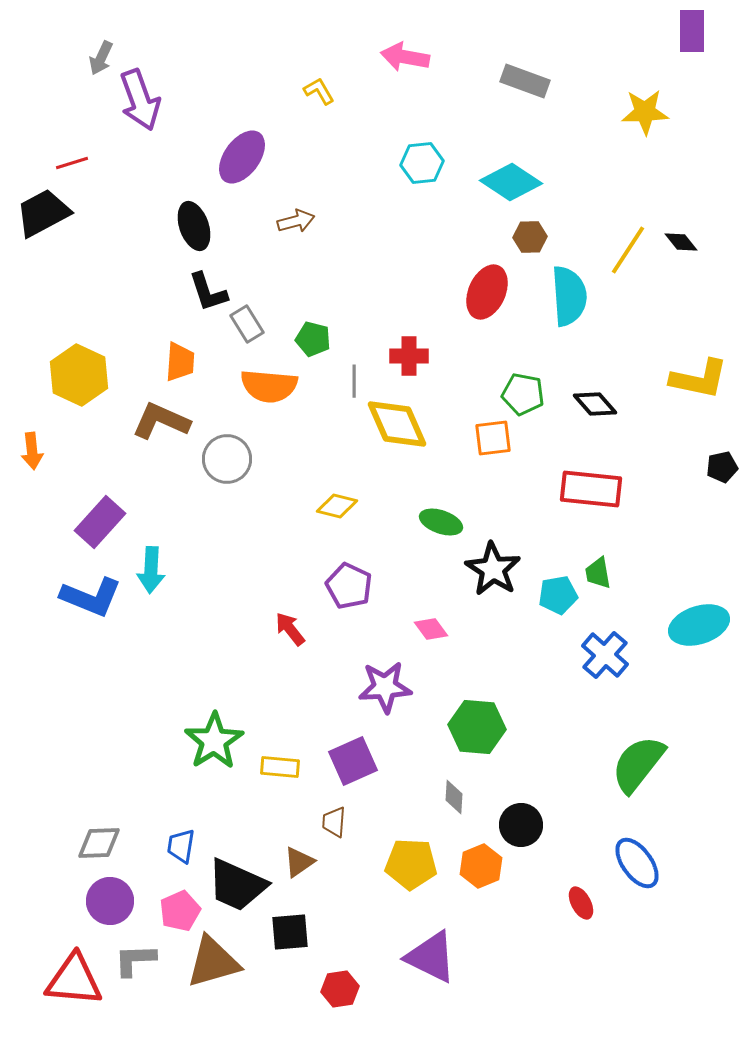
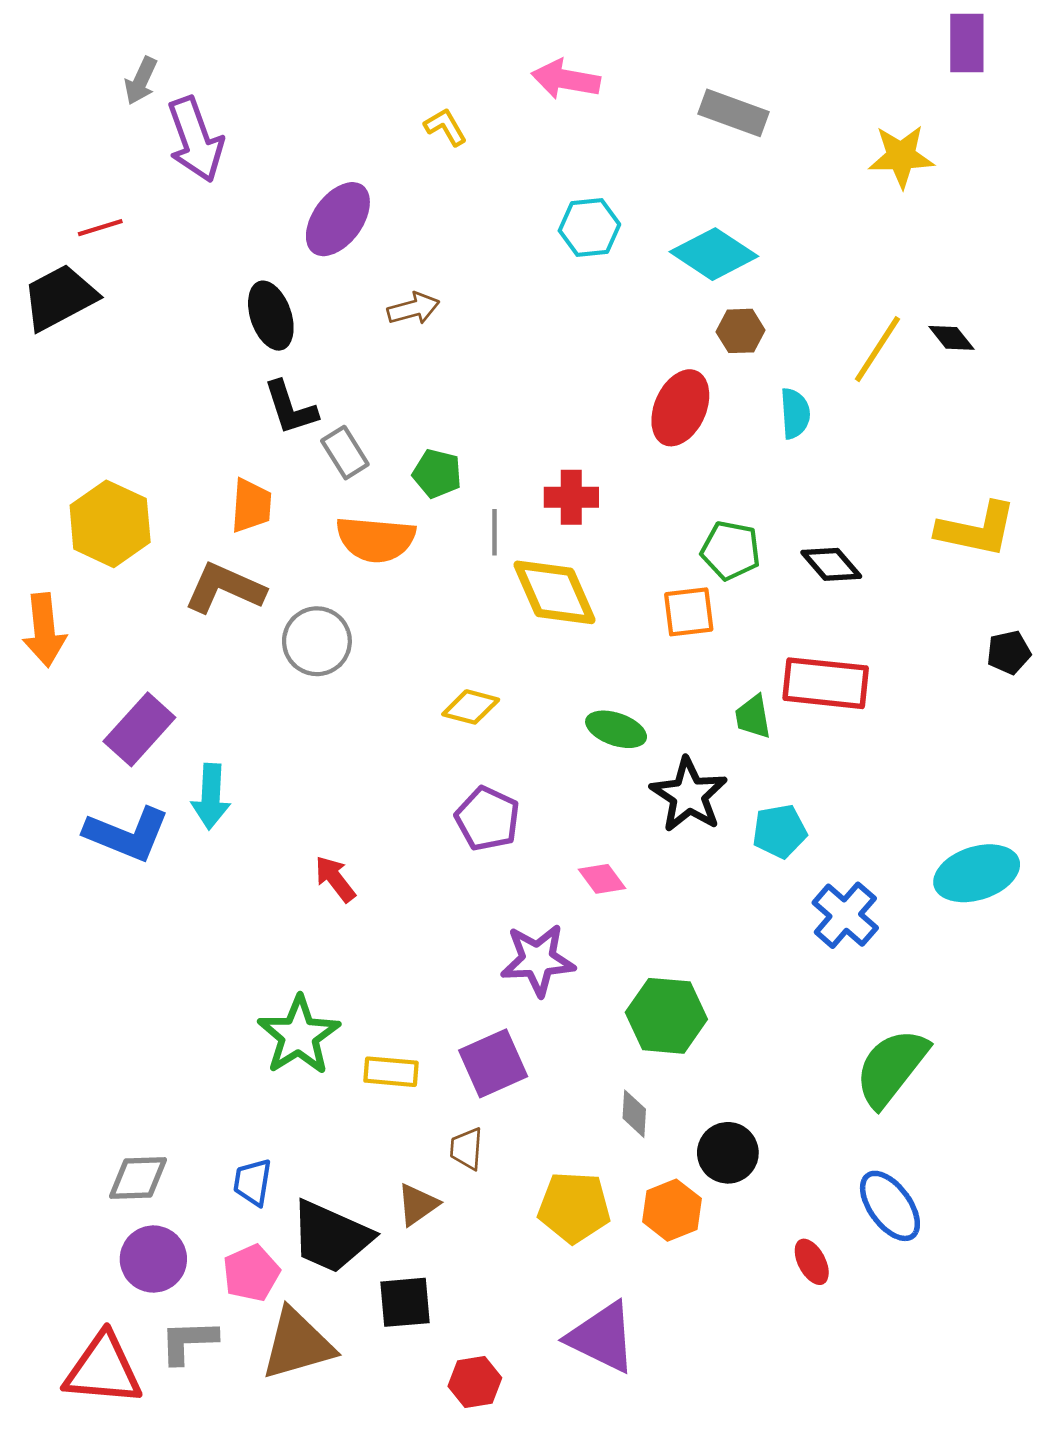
cyan semicircle: (569, 296) -> (795, 413), size x0.6
orange arrow: (32, 451) -> (44, 630), size x1.4
green trapezoid: (598, 573) -> (753, 717), moved
red arrow: (290, 629) -> (335, 879), moved

